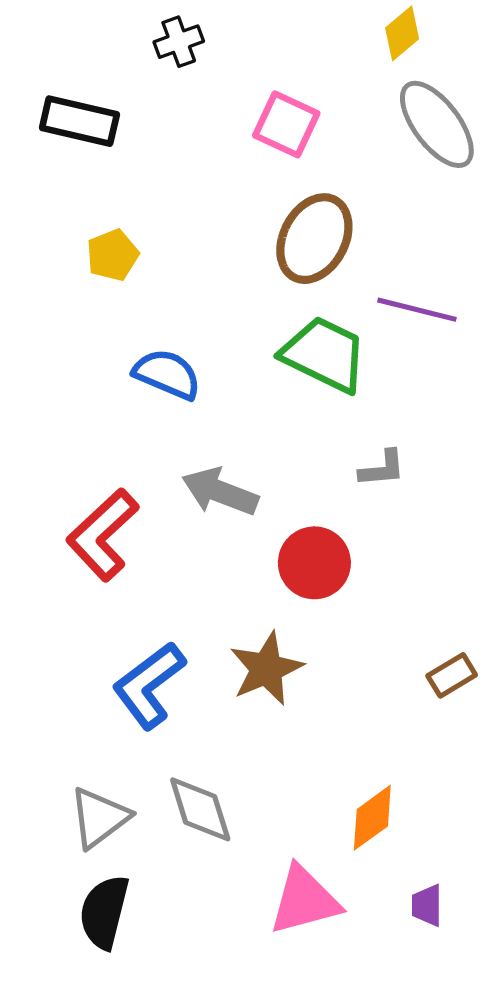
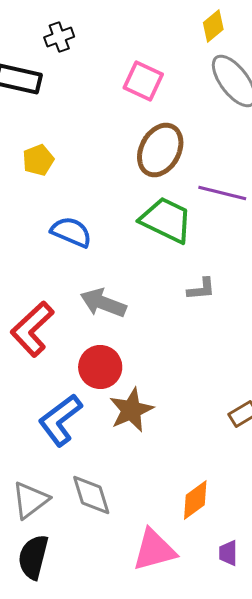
black cross: (179, 42) -> (59, 37), moved
red circle: (314, 563) -> (100, 367), moved

